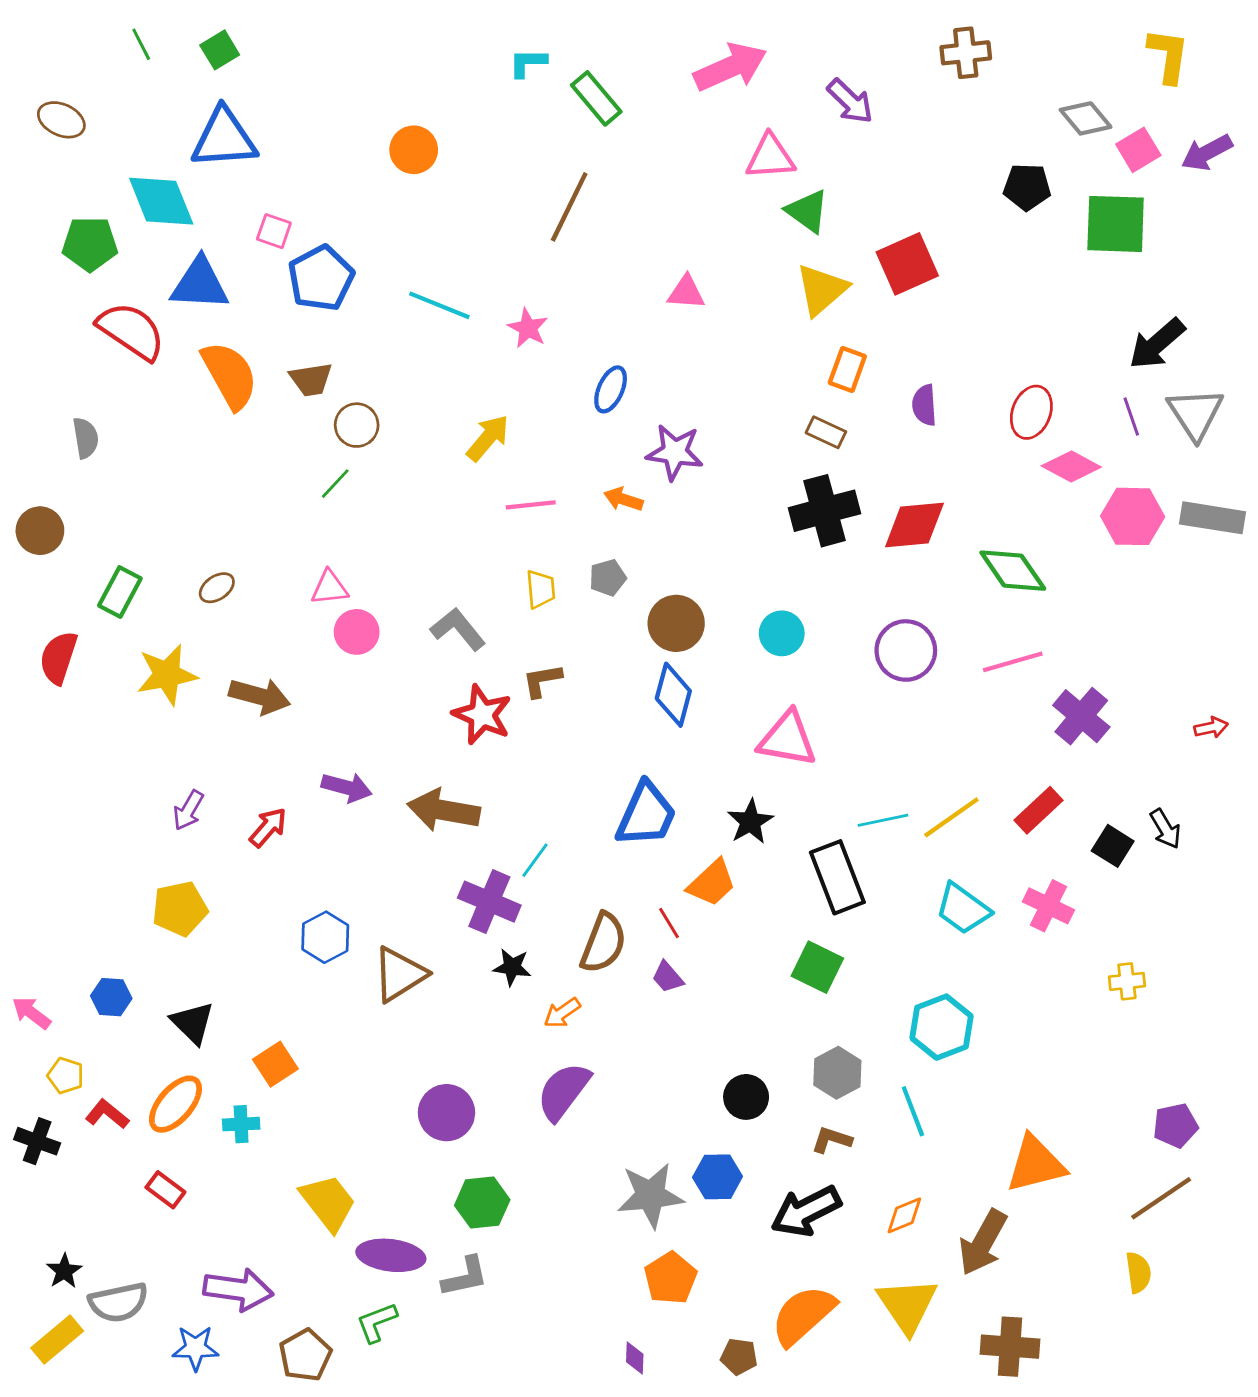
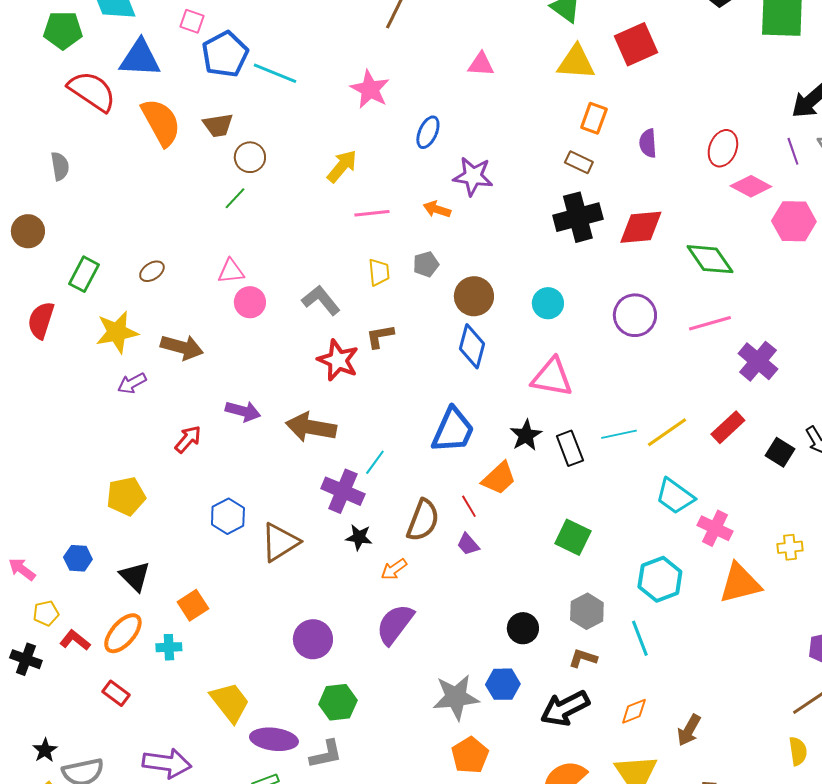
yellow triangle: (822, 290) -> (576, 62), turned 45
cyan line: (439, 305) -> (275, 73), moved
pink star: (528, 328) -> (370, 89), size x1.4
purple arrow: (188, 810) -> (132, 383), moved, turned 32
black rectangle: (837, 877) -> (570, 448), moved, size x0.7
pink cross: (1048, 906) -> (715, 528), moved
yellow pentagon: (66, 1076) -> (46, 613), turned -30
orange triangle: (1036, 1164) -> (740, 583), moved
brown arrow: (983, 1242) -> (689, 730), size x0.7

